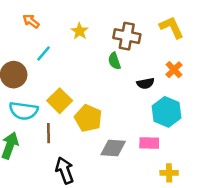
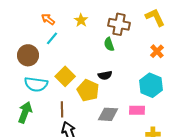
orange arrow: (31, 21) -> (48, 19), moved
black semicircle: (145, 83) -> (105, 75), moved
brown line: (48, 133) -> (62, 109), moved

